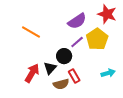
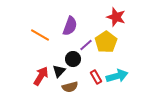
purple semicircle: (77, 21) -> (70, 26), moved, turned -36
cyan arrow: (108, 73) -> (117, 76), size x1.5
red rectangle: (74, 76) -> (96, 77), moved

